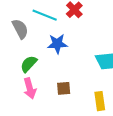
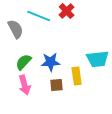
blue star: (57, 44) -> (51, 62), moved
yellow rectangle: (100, 101) -> (77, 76), moved

